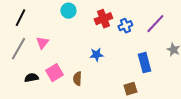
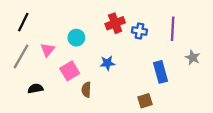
cyan circle: (68, 11) -> (76, 38), moved
purple line: (155, 24) -> (173, 29), turned -40
blue cross: (125, 26) -> (139, 31), turned 32
pink square: (54, 73) -> (70, 71), moved

